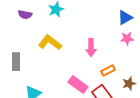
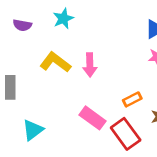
pink arrow: (91, 48) -> (90, 65), moved

